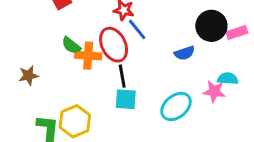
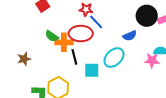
red ellipse: (114, 45) -> (81, 34), turned -60
black line: (122, 76) -> (74, 57), moved
cyan ellipse: (176, 106) -> (114, 58), moved

